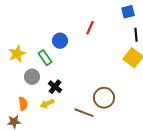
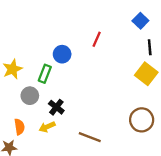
blue square: (128, 12) -> (140, 21), turned -32
green rectangle: (45, 58) -> (45, 74), turned 56
brown circle: (104, 98) -> (142, 120), moved

